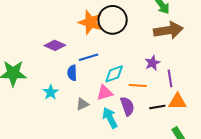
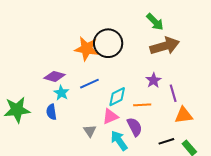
blue semicircle: (72, 73) -> (51, 112), moved
cyan star: (51, 92) -> (61, 93), moved
gray triangle: (82, 104) -> (90, 131), turned -32
black line: (157, 107) -> (166, 141), moved

